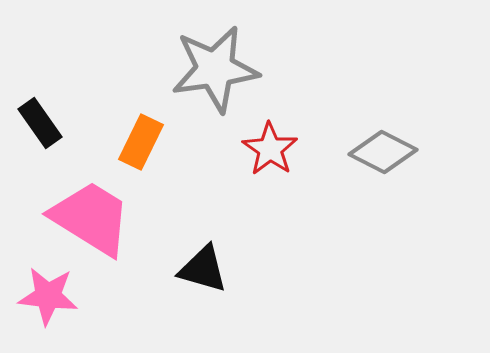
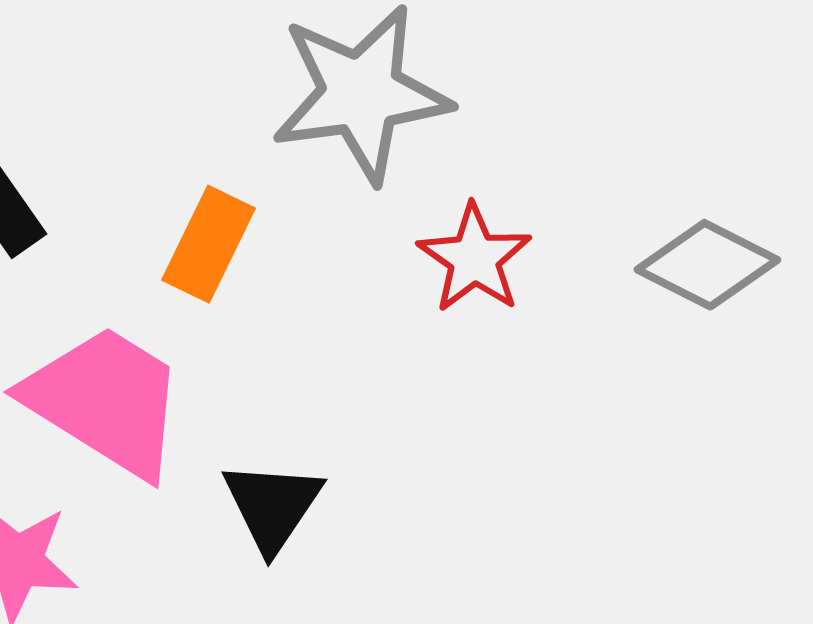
black triangle: (203, 269) -> (272, 506), moved, turned 48

